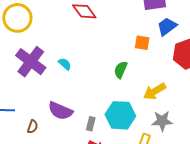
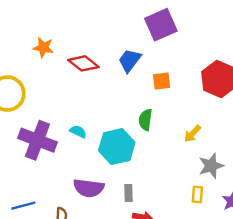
blue trapezoid: (167, 26) -> (130, 60), moved
yellow arrow: (155, 91) -> (192, 134), size x0.7
cyan hexagon: (120, 115) -> (117, 147), moved

